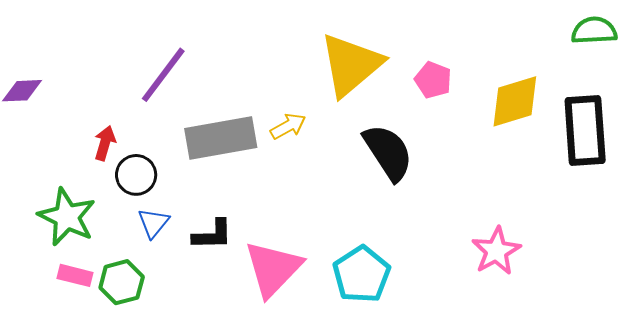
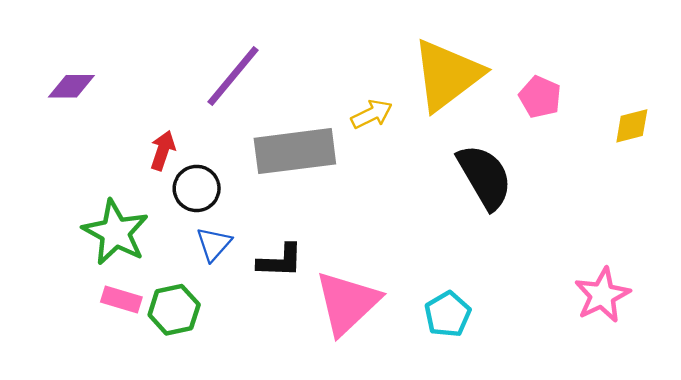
yellow diamond: (515, 101) -> (632, 126), size x0.6
yellow arrow: (288, 126) -> (372, 114), moved
cyan pentagon: (362, 274) -> (448, 314), size x0.7

